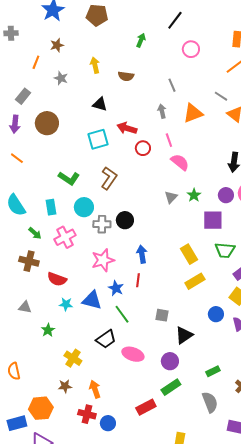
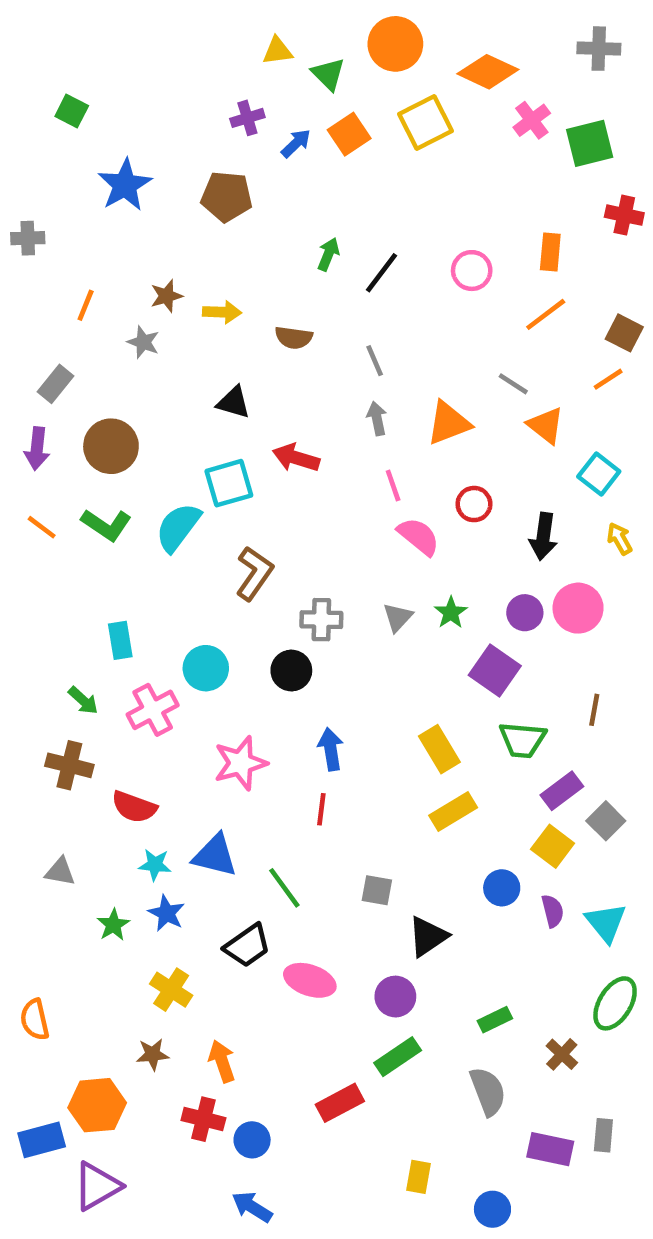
black line: (175, 20) -> (382, 273), moved
brown star: (57, 45) -> (166, 296), moved
pink circle: (191, 49) -> (472, 271), moved
yellow arrow: (95, 65) -> (222, 312), turned 105
gray line: (172, 85) -> (375, 361), moved
red circle: (143, 148) -> (474, 504), moved
green L-shape: (69, 178) -> (106, 525), moved
cyan semicircle: (16, 205) -> (178, 527), moved, turned 70
cyan circle: (84, 207) -> (206, 668), moved
purple square: (213, 220) -> (495, 671), turned 35
gray cross: (102, 224) -> (321, 620), moved
blue star: (116, 288) -> (166, 913), moved

